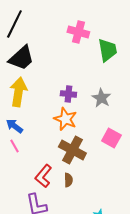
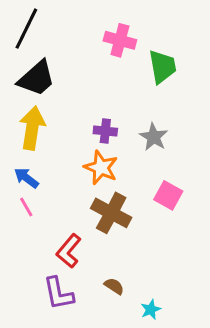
brown semicircle: (68, 180) -> (114, 286), moved, turned -56

